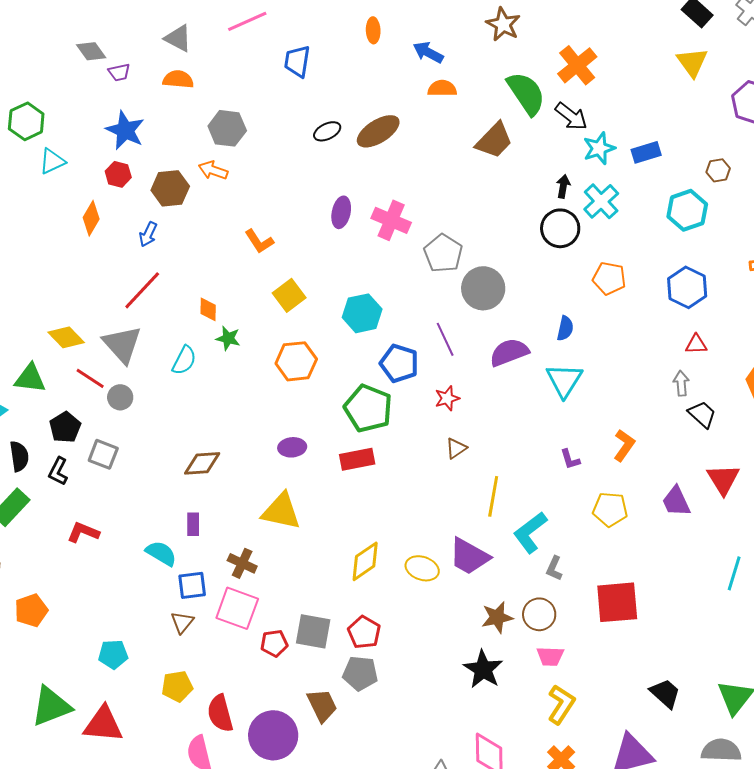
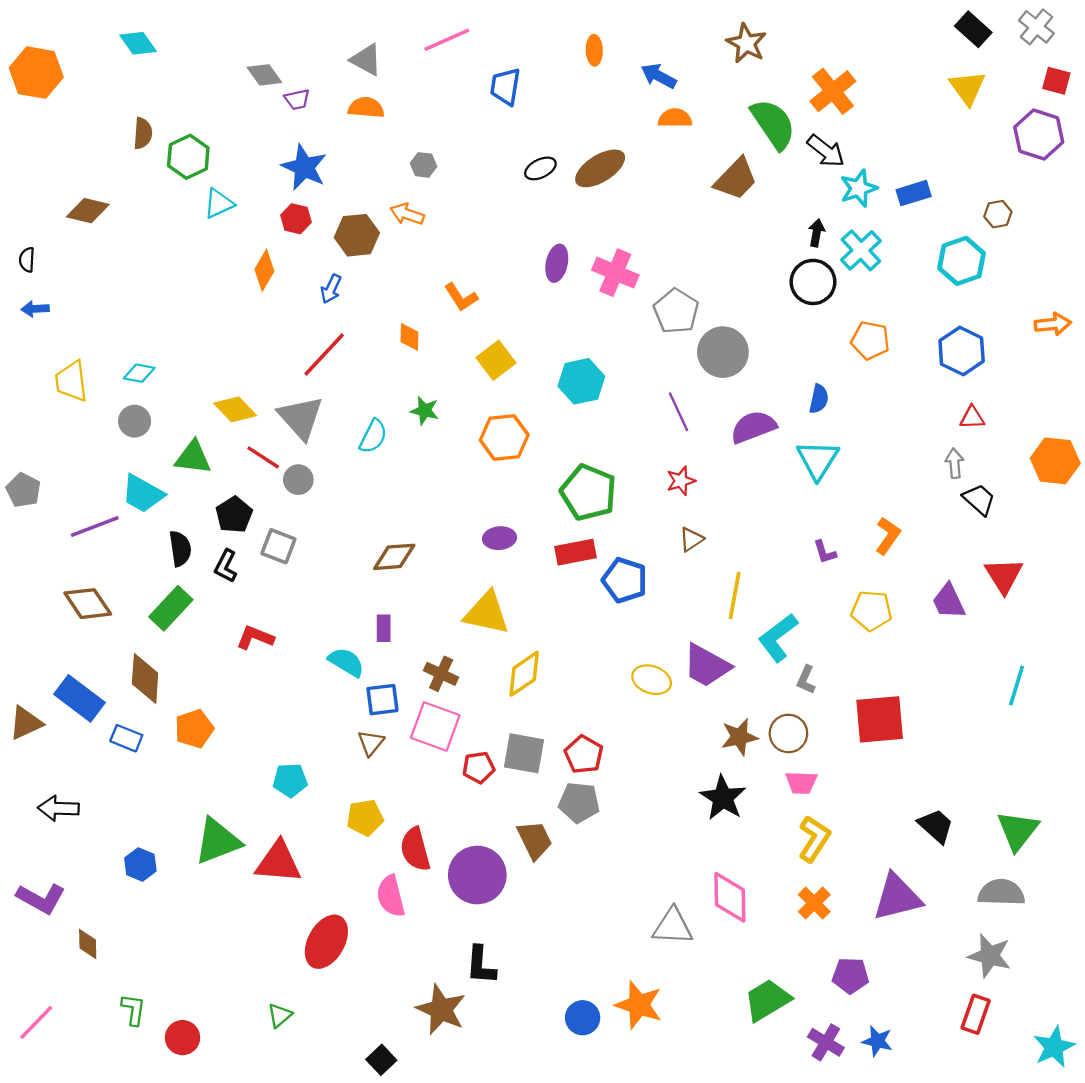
gray hexagon: (227, 128) -> (423, 165), size x0.6
orange diamond: (208, 309) -> (409, 337), moved
blue pentagon: (399, 363) -> (625, 580), moved
yellow diamond: (365, 561) -> (524, 674), moved

